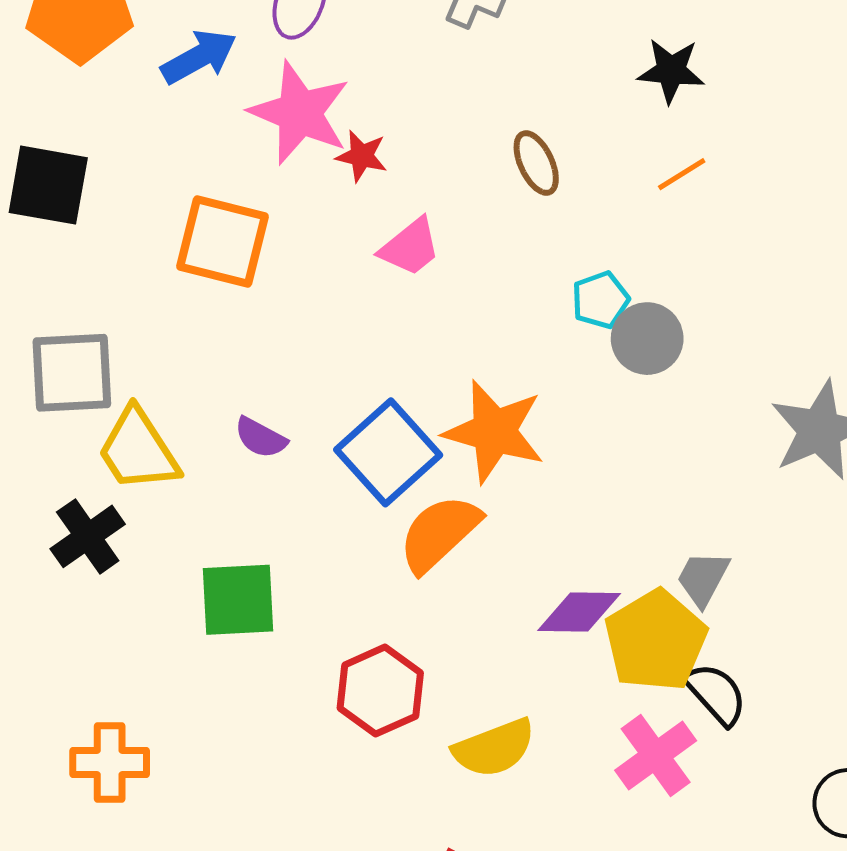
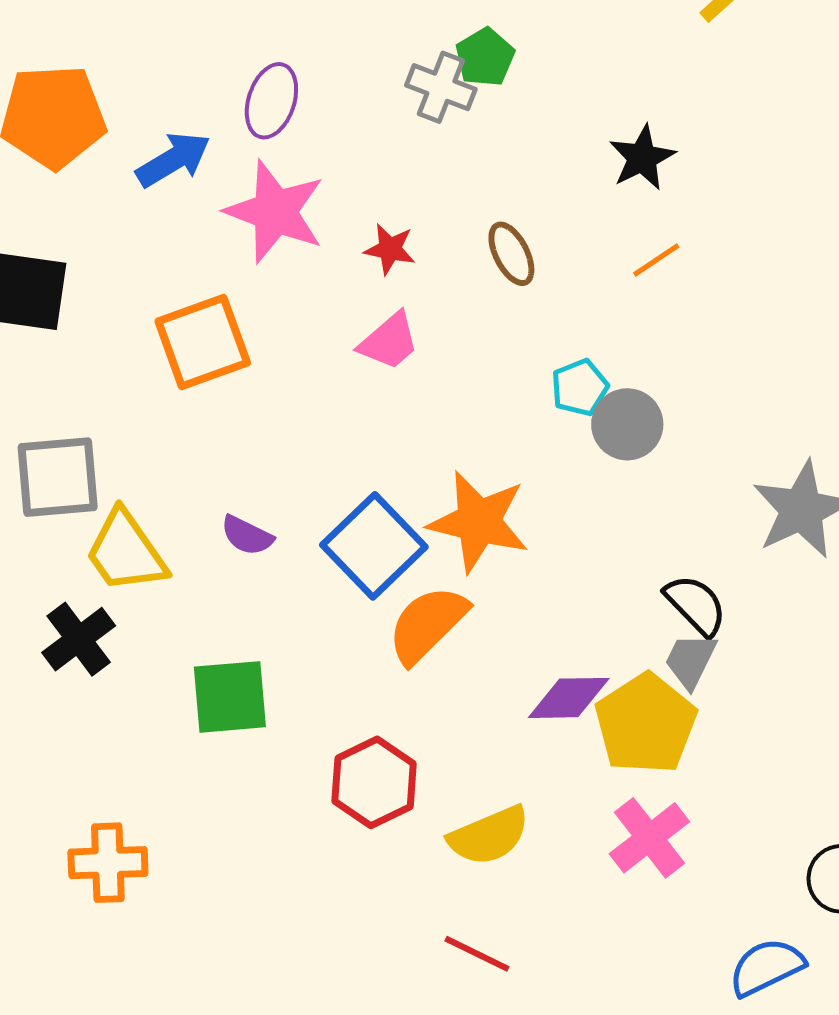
black star: (671, 71) -> (642, 158), turned -30
red star: (362, 156) -> (390, 249), moved
orange square: (222, 241) -> (203, 342), turned -32
black semicircle: (716, 694) -> (696, 605), moved

